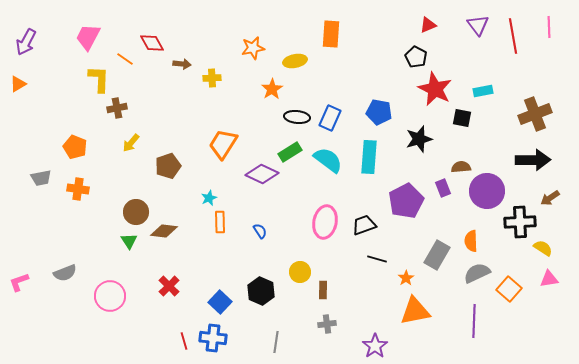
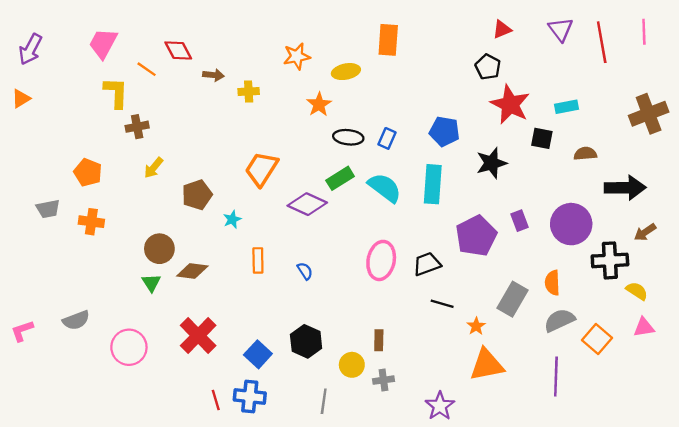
brown cross: (535, 114) -> (649, 114), moved
blue rectangle: (330, 118) -> (387, 138), size x0.7
brown semicircle: (461, 167) -> (585, 154), moved
cyan star: (209, 198) -> (232, 219), moved
yellow circle: (300, 272) -> (352, 365), moved
red cross: (169, 286) -> (198, 336), size x1.5

